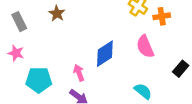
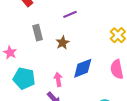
brown star: (57, 13) -> (63, 43), moved
gray rectangle: (19, 22) -> (38, 33), moved

